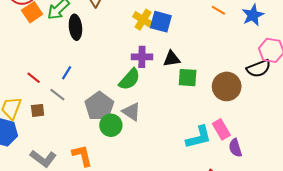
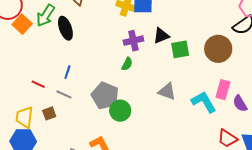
green semicircle: (130, 79) -> (127, 64), size x0.6
gray triangle: (131, 112) -> (167, 91), moved
pink rectangle: (221, 129) -> (223, 90), turned 60
cyan L-shape: (199, 137) -> (204, 102), turned -92

